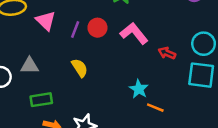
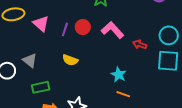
gray triangle: (30, 66) -> (30, 61), turned 42
yellow semicircle: (80, 68) -> (70, 60), turned 147
orange line: (155, 108) -> (123, 94), moved

